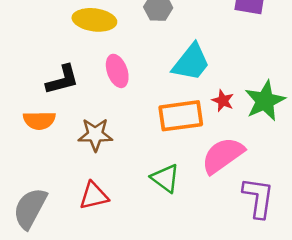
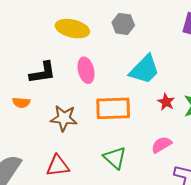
orange rectangle: (181, 116) -> (113, 108), moved
orange semicircle: (39, 120) -> (21, 103), size x0.7
pink semicircle: (223, 155) -> (162, 145), size x0.6

